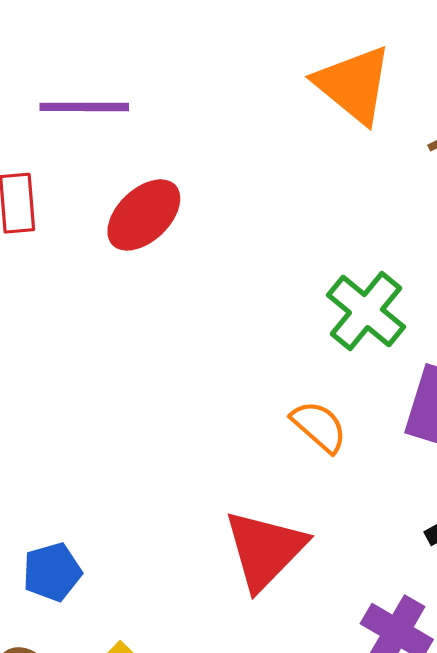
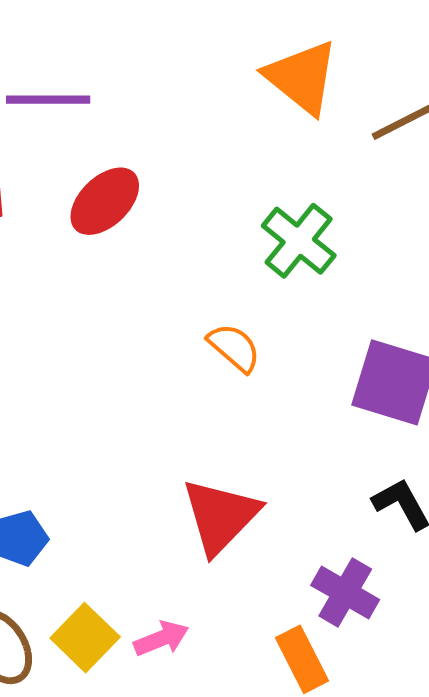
green cross: (366, 311) -> (299, 241), moved
orange semicircle: (319, 426) -> (234, 348), moved

